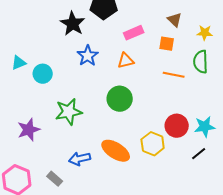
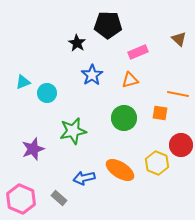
black star: (73, 24) -> (77, 43), size x0.7
orange square: (167, 44) -> (160, 113), moved

